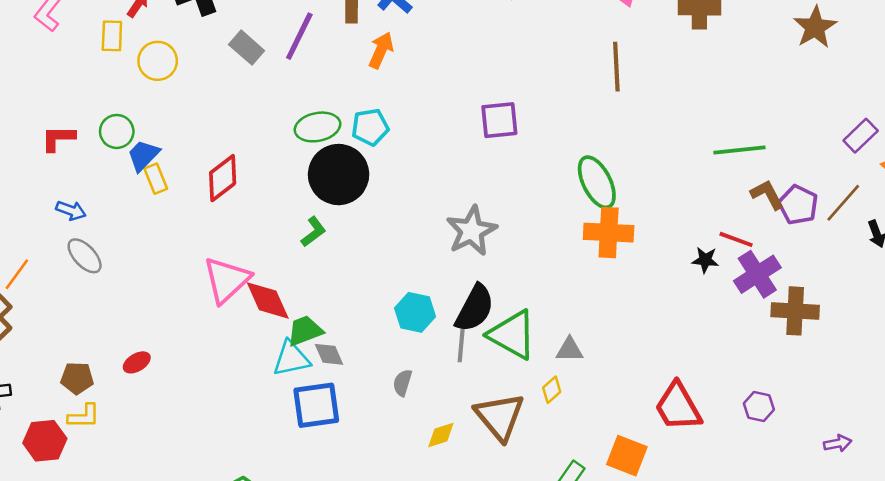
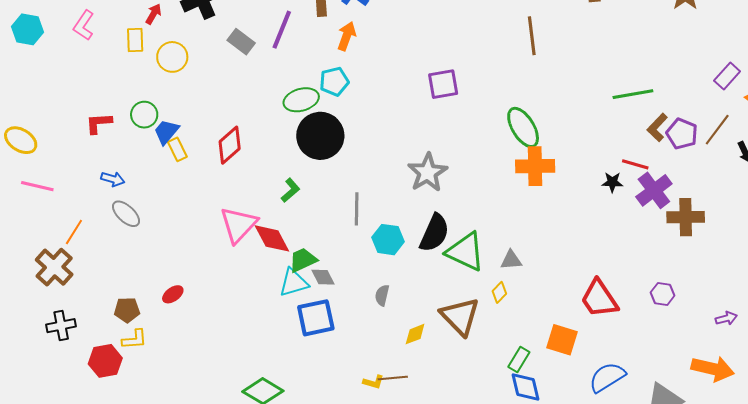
cyan pentagon: (370, 127) -> (334, 81), moved
brown L-shape: (767, 195) -> (657, 127), turned -104
green L-shape: (313, 232) -> (290, 190), moved
gray line: (462, 341) -> (357, 209), moved

